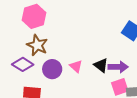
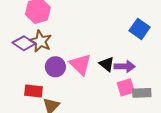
purple diamond: (23, 64) -> (24, 43), moved
pink triangle: (76, 66) -> (80, 64), size x1.6

